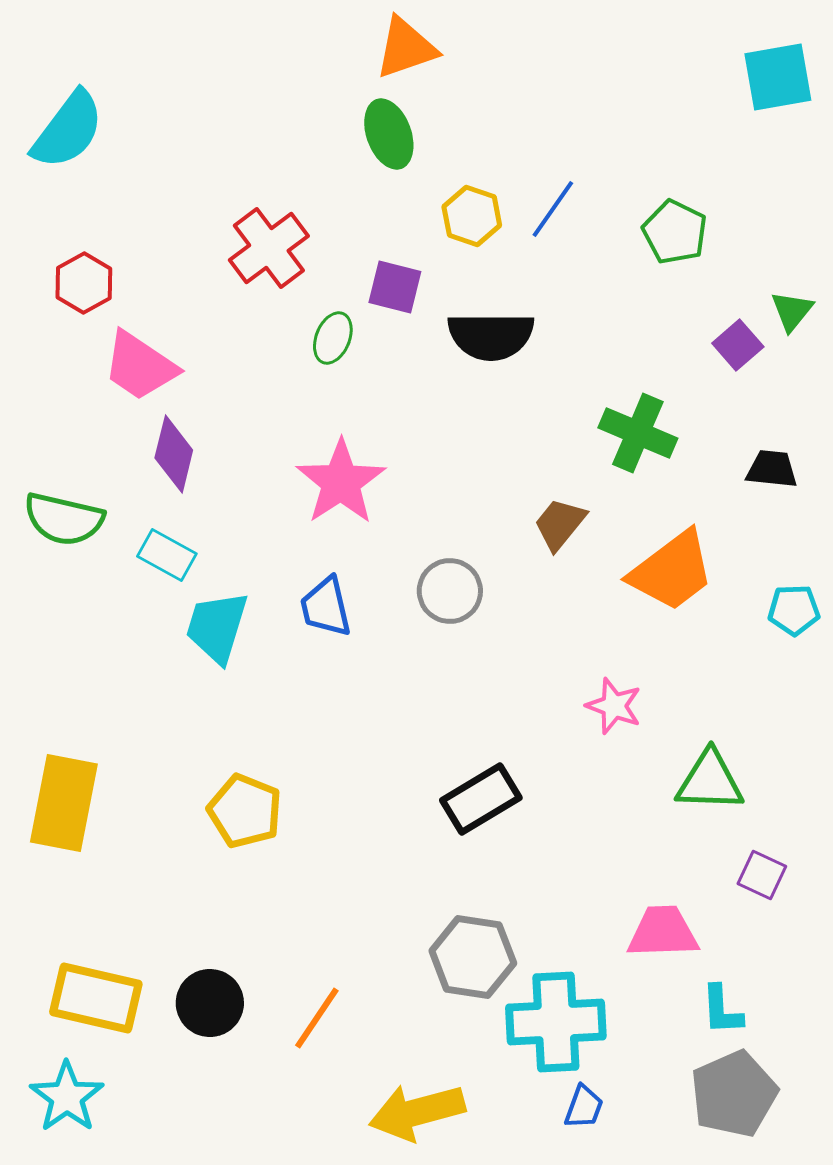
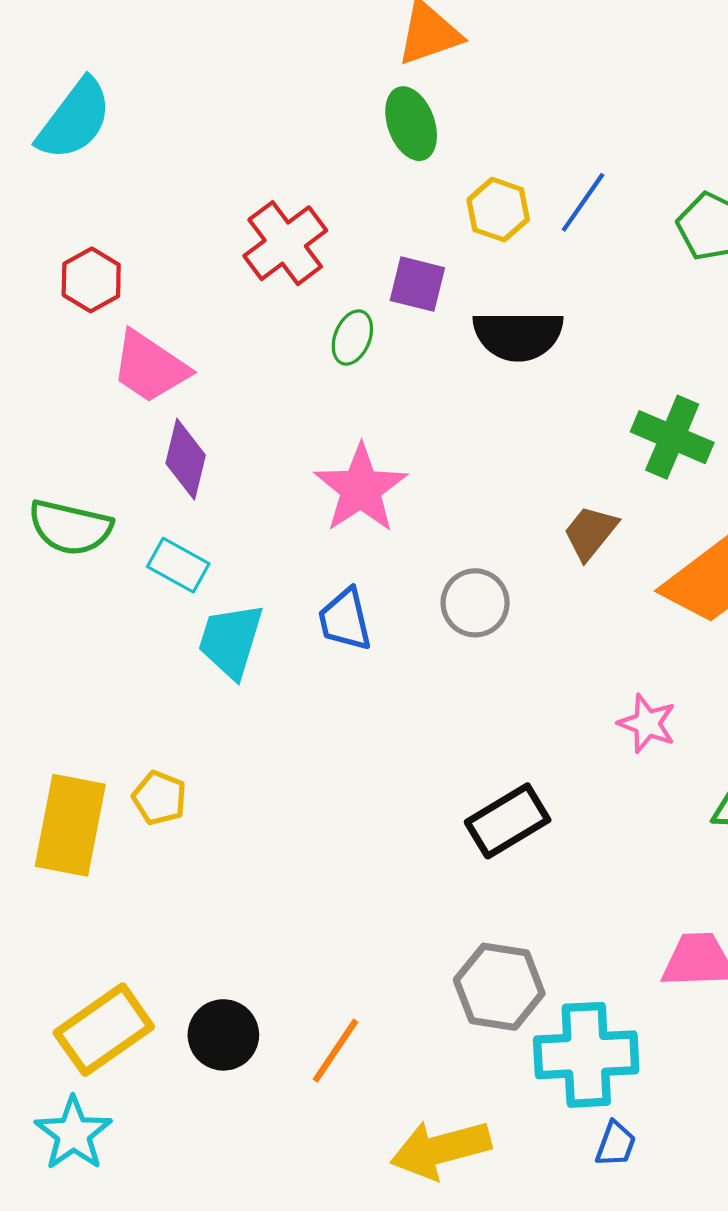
yellow pentagon: (245, 811) -> (159, 798), moved, size x0.7
yellow rectangle: (96, 998) -> (104, 1030), turned -48

